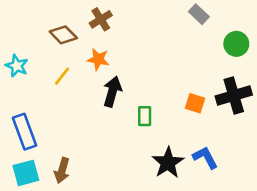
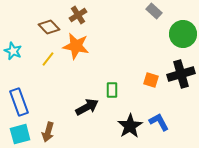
green circle: (236, 44) -> (183, 34), size x1.4
orange star: (98, 59) -> (76, 46), size x1.5
black arrow: (112, 92) -> (87, 107), moved, turned 45

